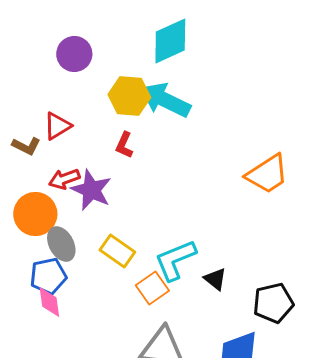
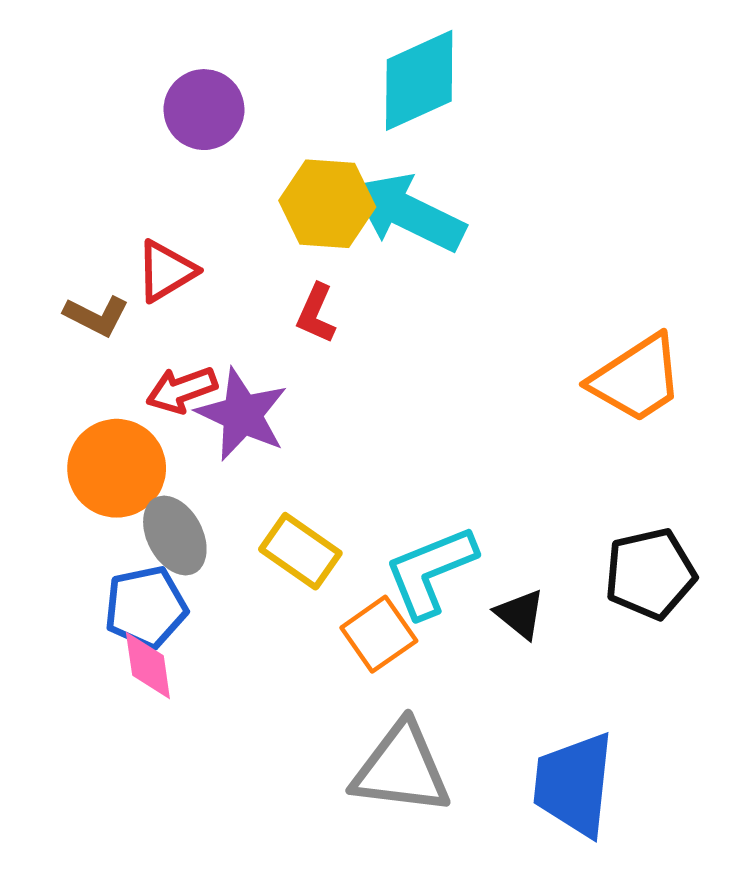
black pentagon: (273, 303) -> (650, 574), moved

